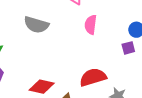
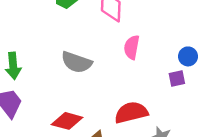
gray semicircle: (36, 25) -> (77, 62), moved

